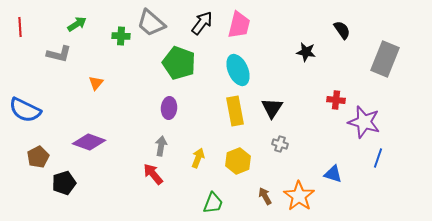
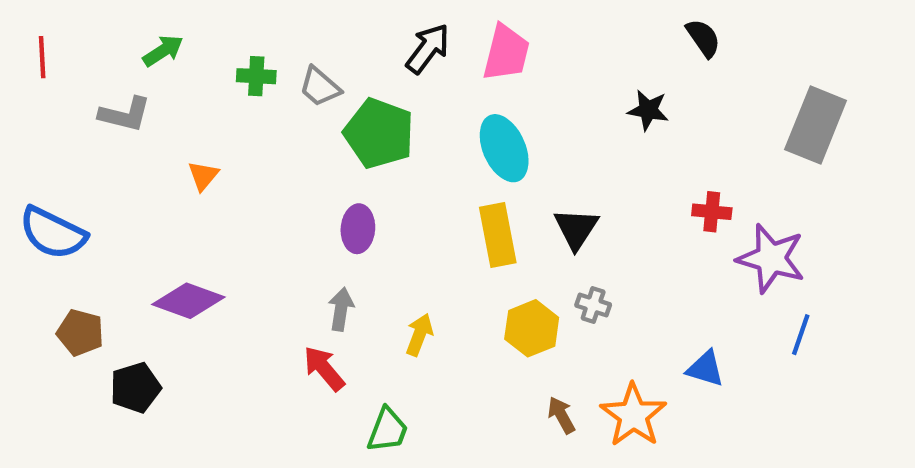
gray trapezoid: (151, 23) -> (320, 87), moved, size x0.7
black semicircle: (342, 30) -> (703, 38), moved
brown pentagon: (38, 157) -> (80, 333), turned -30
yellow hexagon: (238, 161) -> (532, 328), moved
green trapezoid: (213, 203) -> (388, 430), moved

